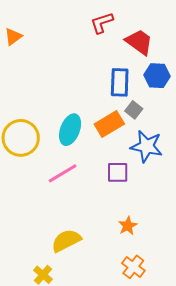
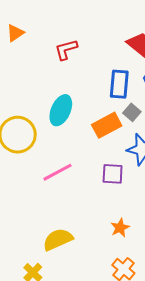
red L-shape: (102, 23) -> (66, 49), moved
cyan ellipse: (70, 130) -> (61, 110), moved

